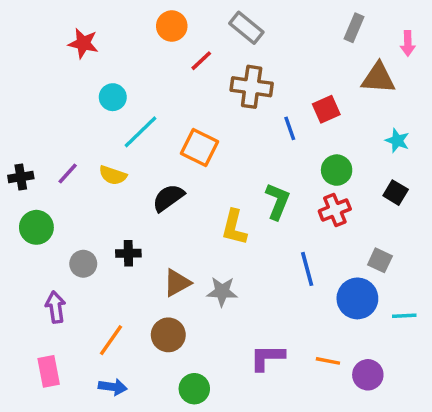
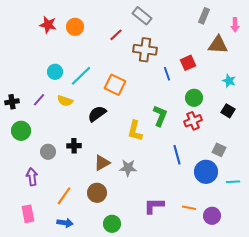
orange circle: (172, 26) -> (75, 27), moved
cyan circle: (113, 97) -> (55, 72), moved

